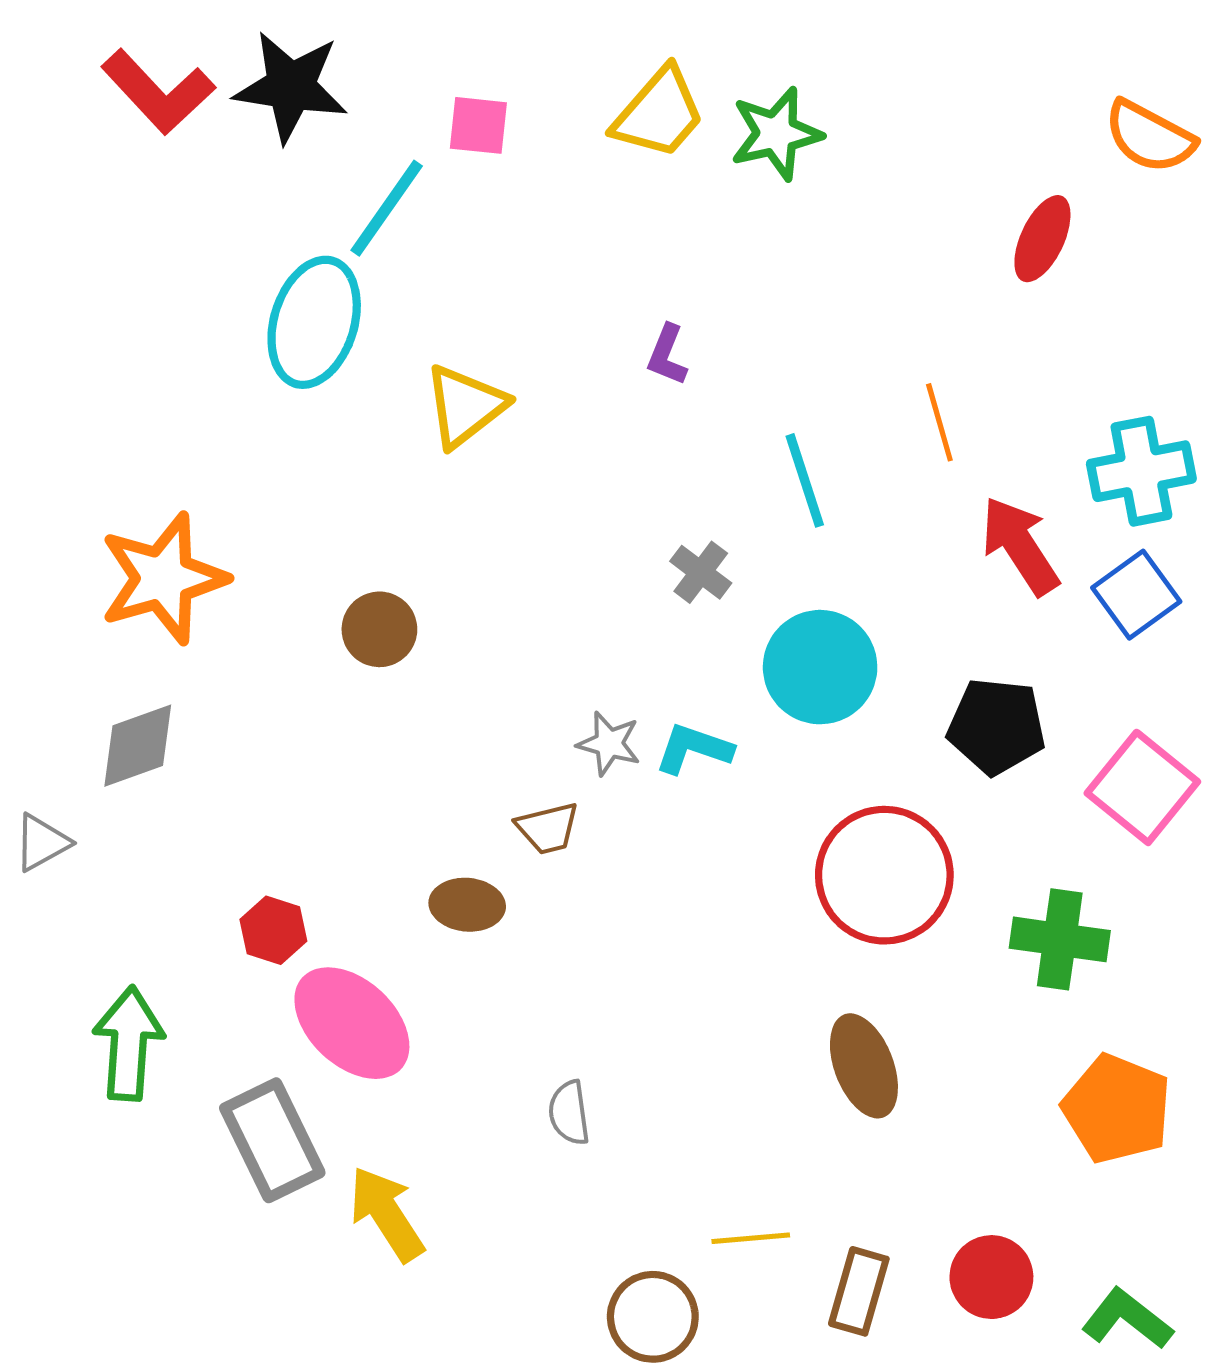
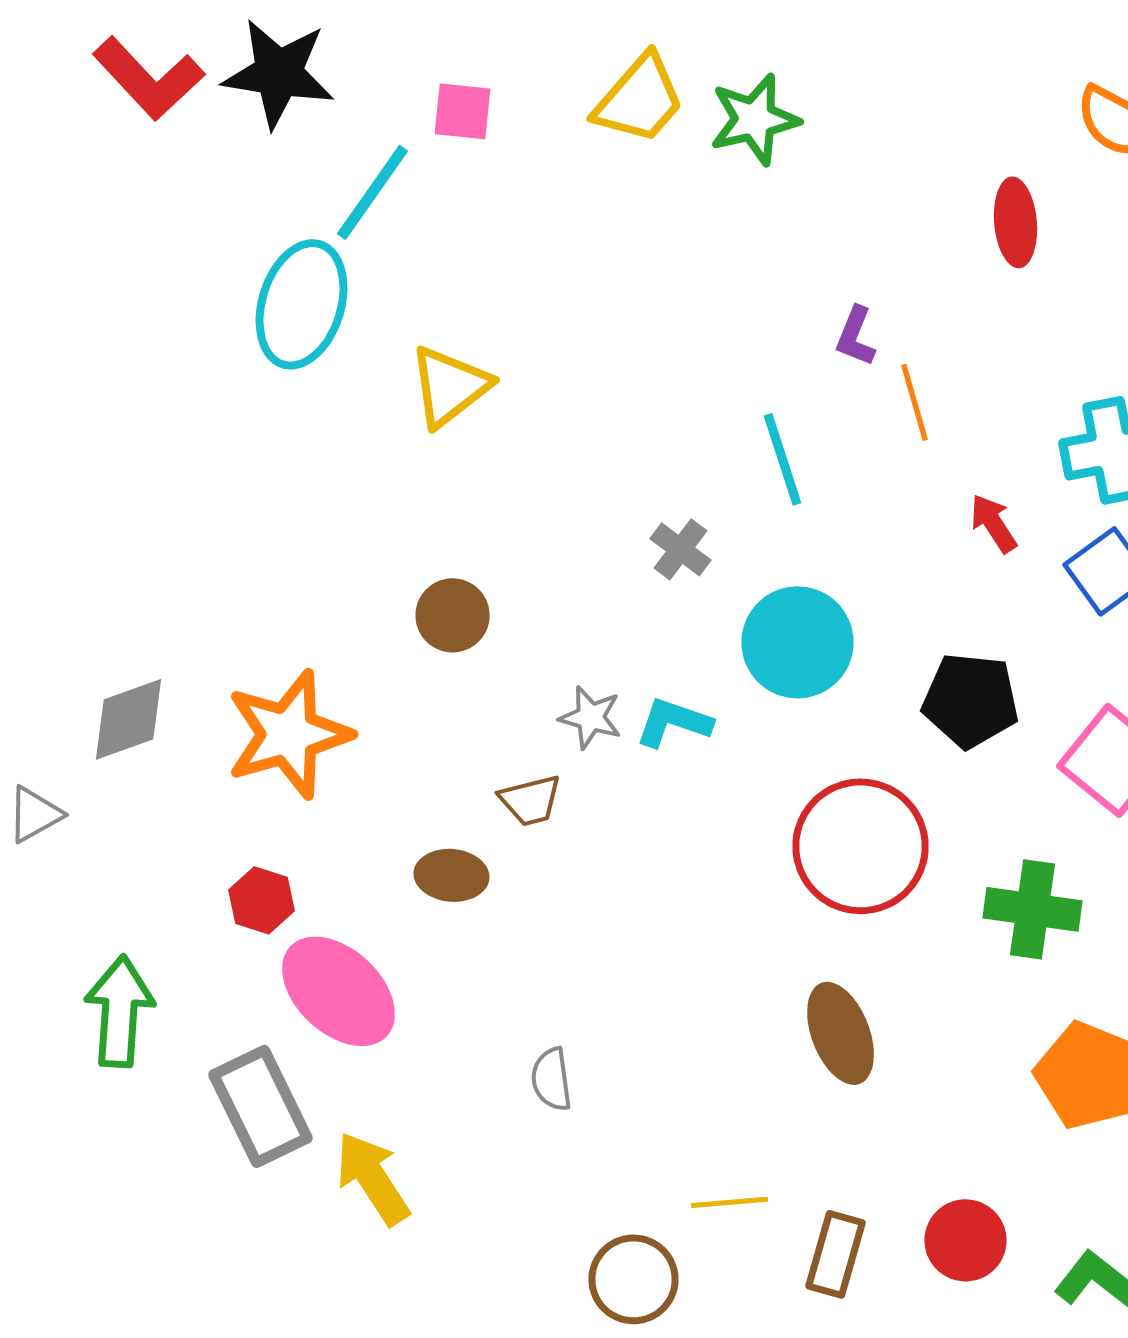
red ellipse: (1042, 239) -> (1016, 222), turned -30
purple L-shape: (667, 355) -> (856, 336), moved
red arrow: (1020, 546) -> (994, 523), size x0.6
orange star: (163, 578) -> (288, 734), moved
brown circle: (379, 629) -> (452, 615), moved

